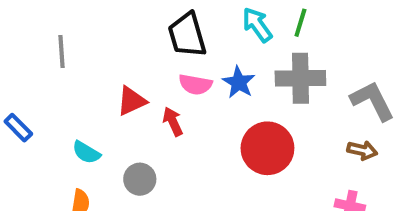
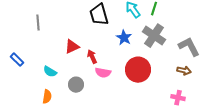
gray cross: (300, 78) -> (154, 36), turned 35
pink semicircle: (195, 84) -> (103, 73), moved

